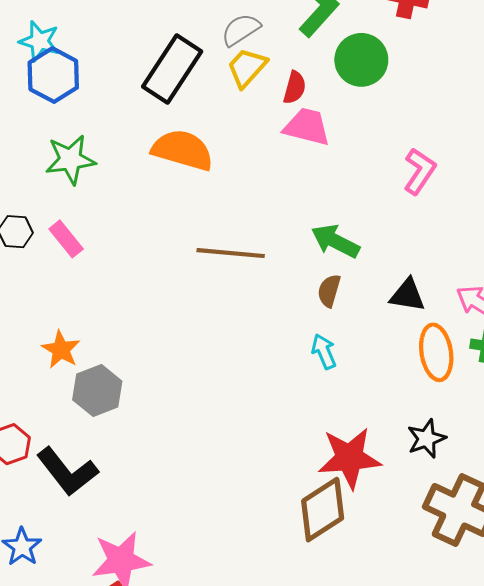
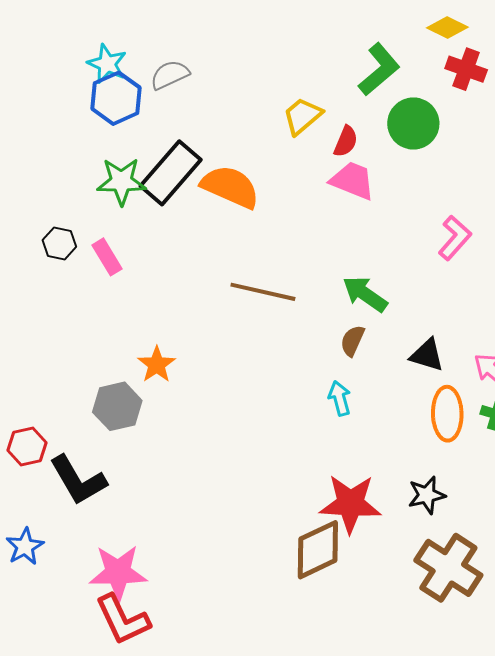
gray semicircle: (241, 30) -> (170, 75), moved
black rectangle: (172, 69) -> (171, 173), moved
orange star: (61, 350) -> (157, 365), moved

